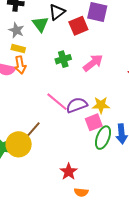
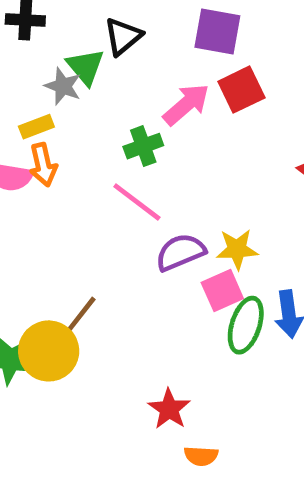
red square: (78, 26) -> (241, 90), moved
gray star: (16, 30) -> (63, 86), moved
yellow rectangle: (18, 49) -> (36, 127), turned -32
pink arrow: (93, 63) -> (186, 104), moved
pink line: (57, 102) -> (137, 202), moved

